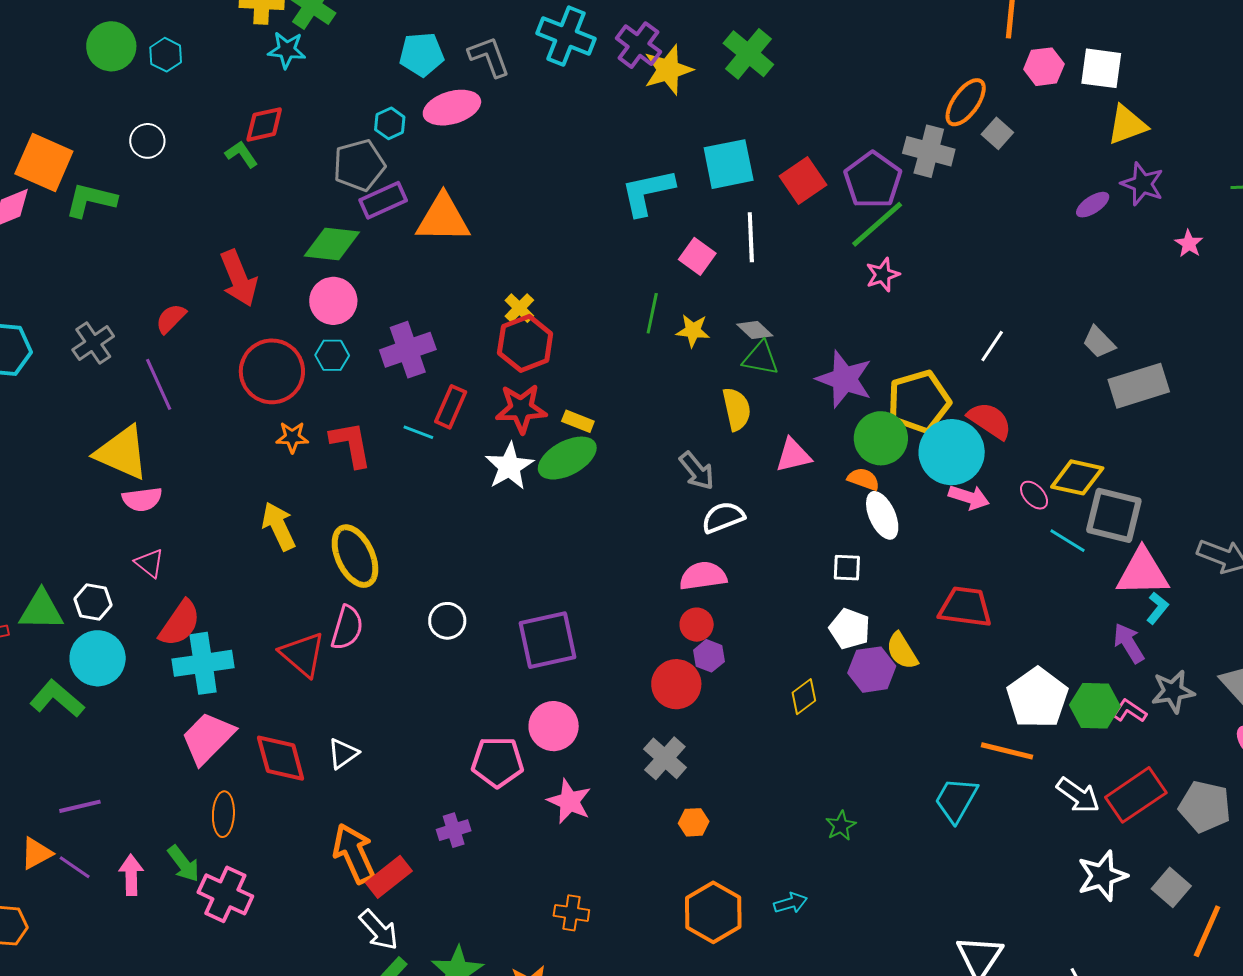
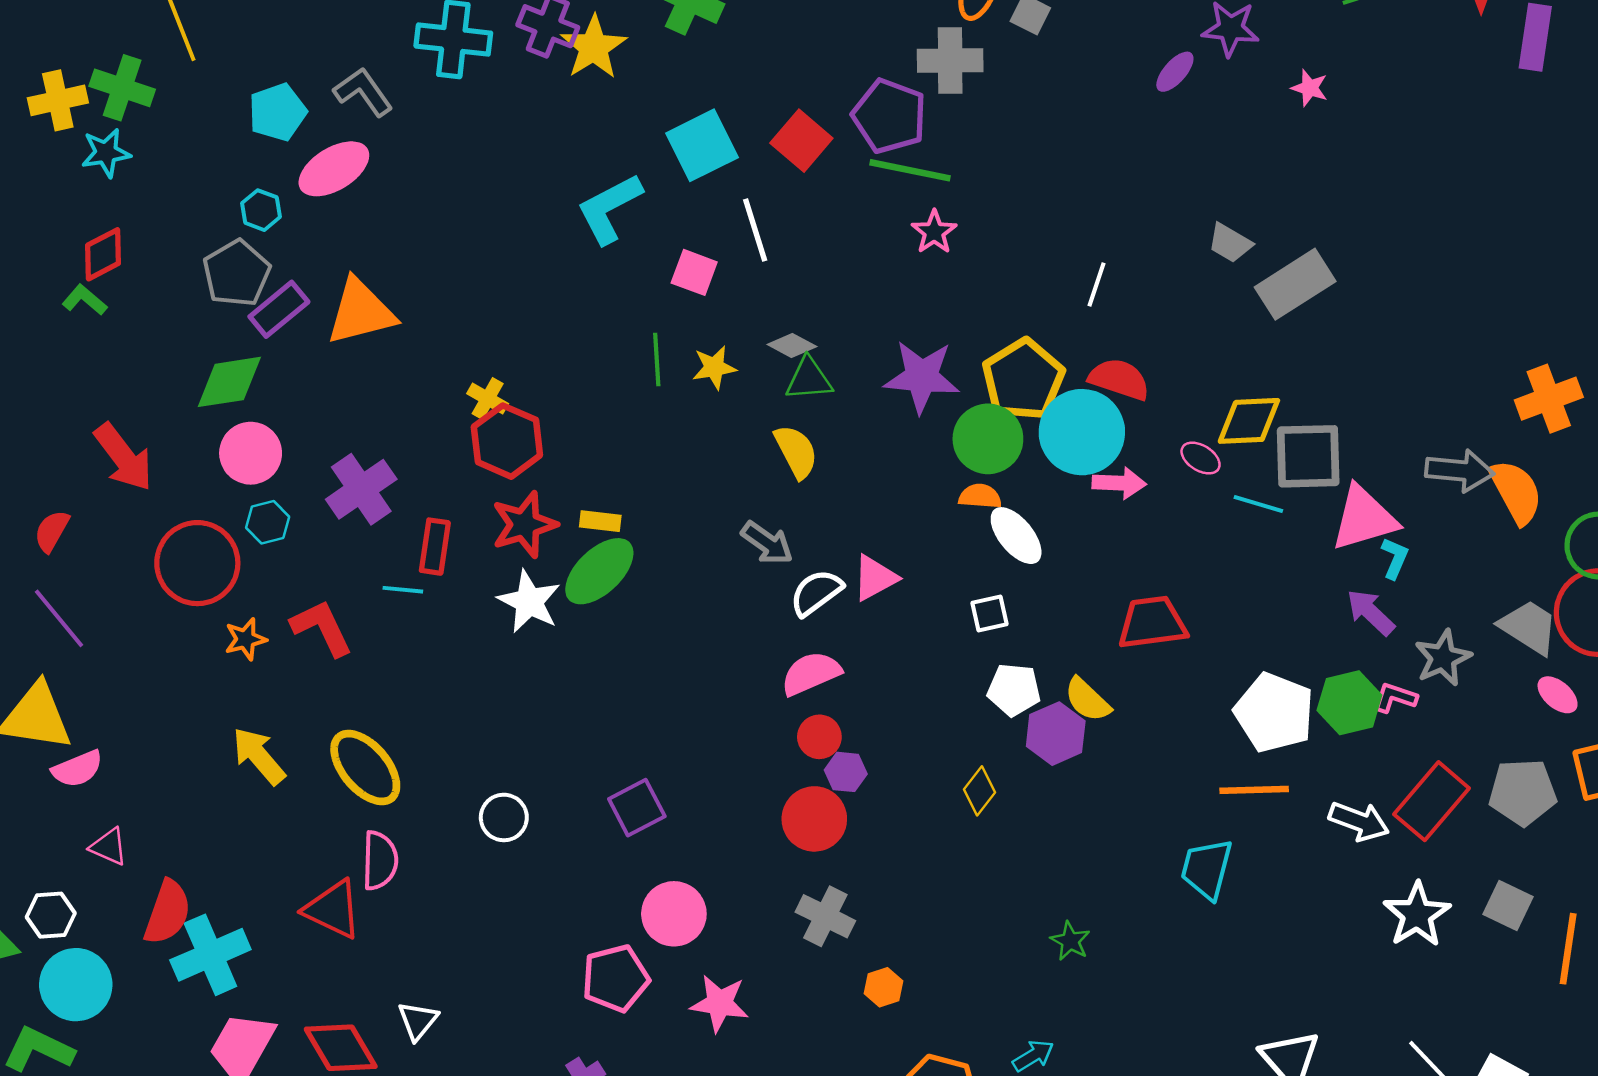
green line: (877, 224) -> (910, 170), turned 68
pink triangle: (793, 455) -> (875, 578), moved
purple square: (547, 640) -> (637, 808), size x0.7

